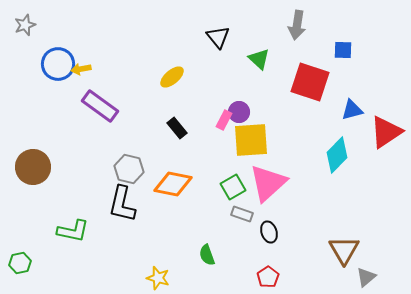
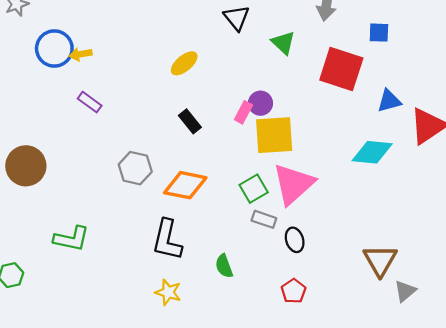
purple rectangle: (100, 106) -> (90, 102), moved, size x0.6
cyan diamond: (337, 155) -> (372, 152), turned 51
black L-shape: (122, 204) -> (167, 240), moved

